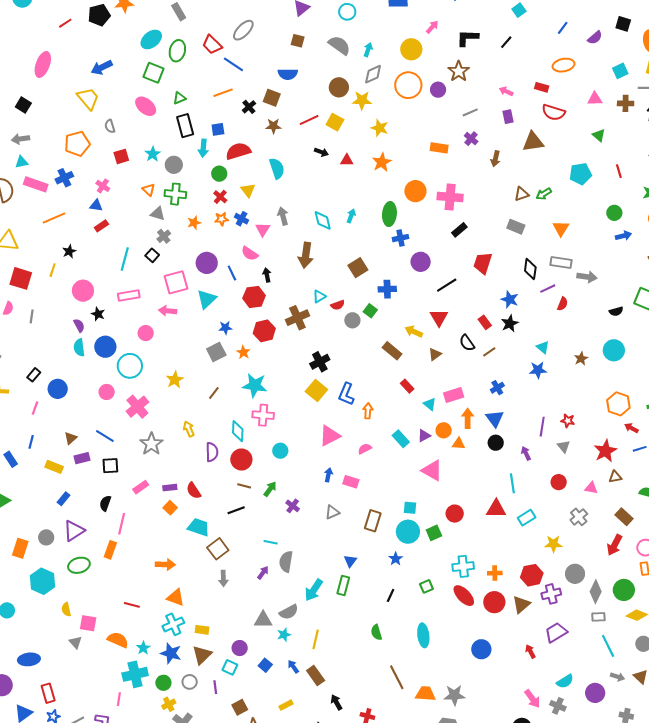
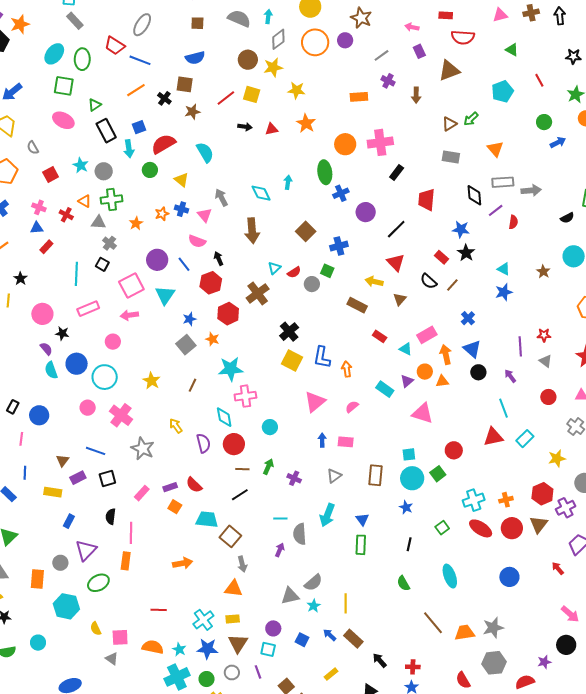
red cross: (220, 197) -> (66, 215), moved
cyan arrow: (314, 590) -> (327, 515), moved
orange triangle: (176, 597) -> (233, 589), moved

